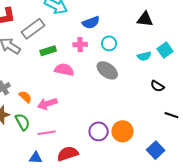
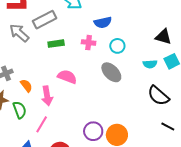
black triangle: (145, 19) -> (163, 37), moved
pink semicircle: (64, 70) -> (67, 77), moved
black semicircle: (157, 86) -> (158, 96), size x1.6
pink arrow: (47, 104) -> (47, 96), turned -90
pink line: (47, 133) -> (42, 124), turned -60

